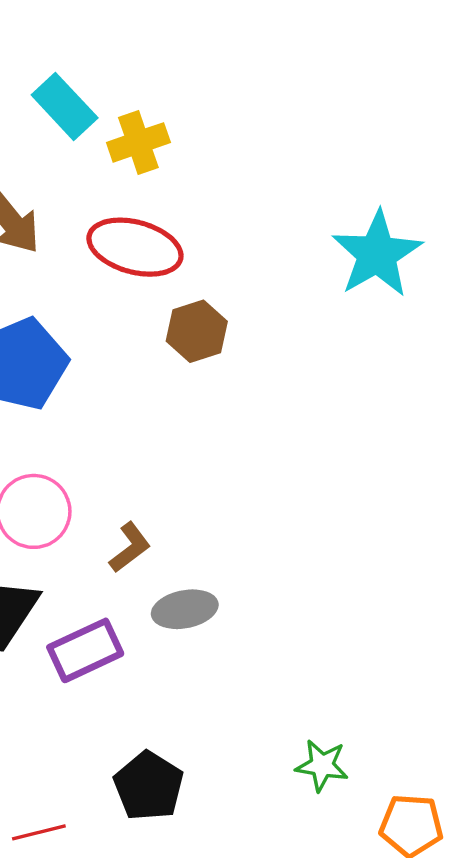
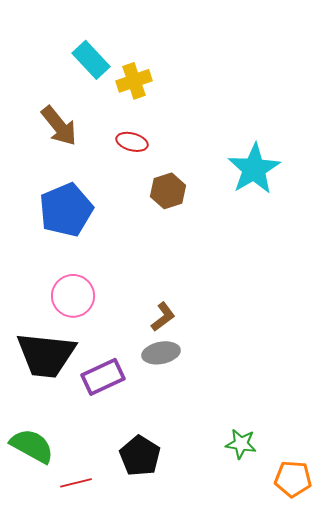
red ellipse: (135, 247) -> (132, 142), size x0.6
cyan star: (377, 254) -> (254, 169), moved
brown L-shape: (130, 547) -> (163, 317), moved

